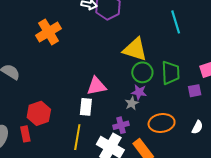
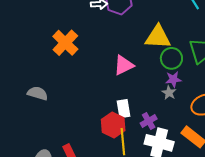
pink triangle: (96, 86) -> (124, 65), moved
red hexagon: (39, 113) -> (113, 125), moved
purple cross: (121, 125) -> (149, 121), moved

